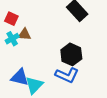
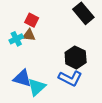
red square: (11, 19) -> (32, 20), moved

